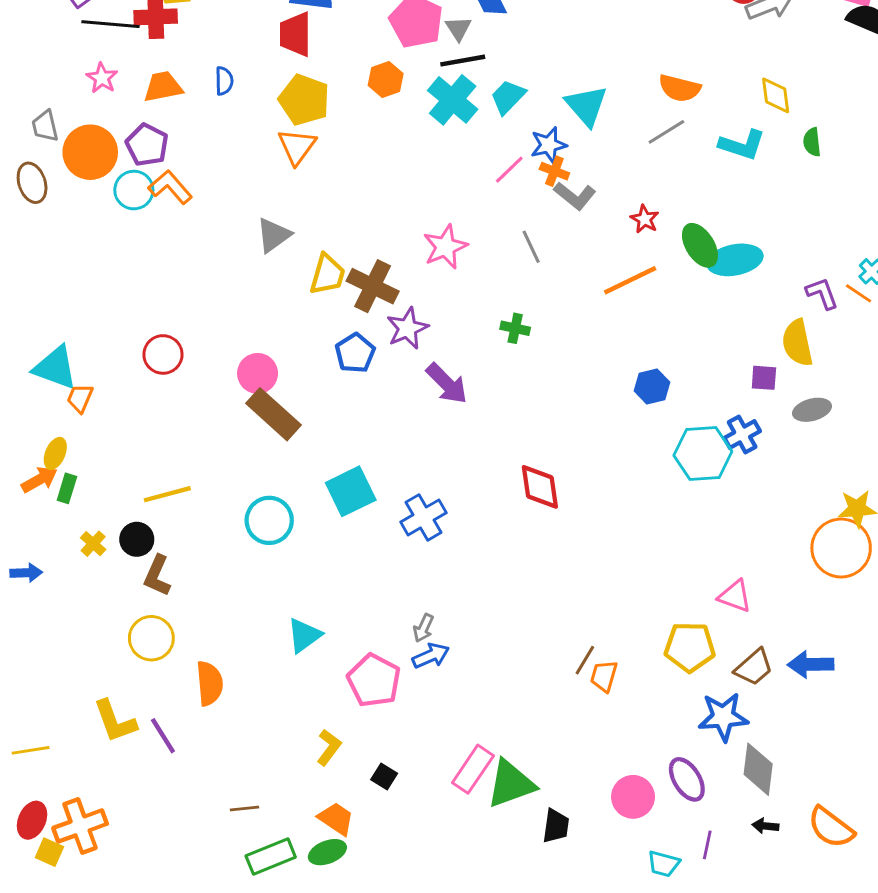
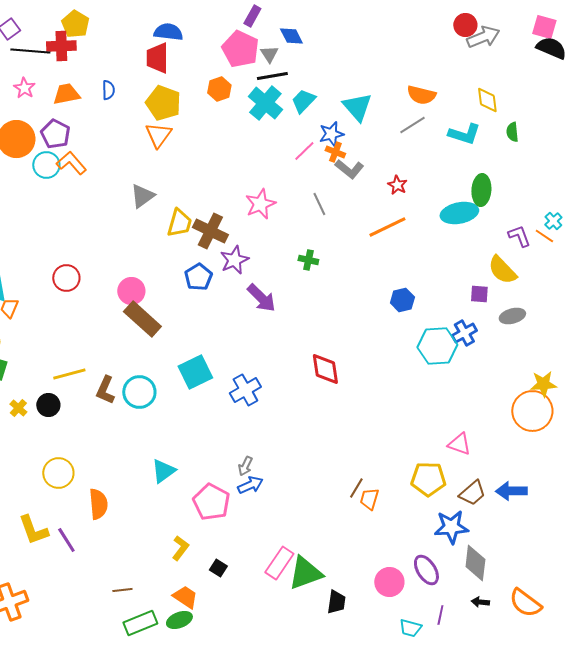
green ellipse: (700, 245) -> (481, 190), moved, turned 36
yellow semicircle: (797, 343) -> (502, 270), turned -32
brown L-shape: (157, 576) -> (105, 390), moved

